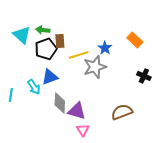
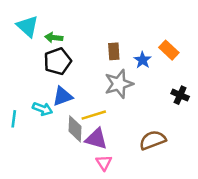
cyan triangle: (22, 35) -> (28, 26), moved
brown rectangle: (60, 41) -> (114, 51), moved
blue star: (105, 48) -> (143, 60), moved
yellow line: (79, 55) -> (94, 115), moved
cyan arrow: (34, 87) -> (43, 109), turned -35

